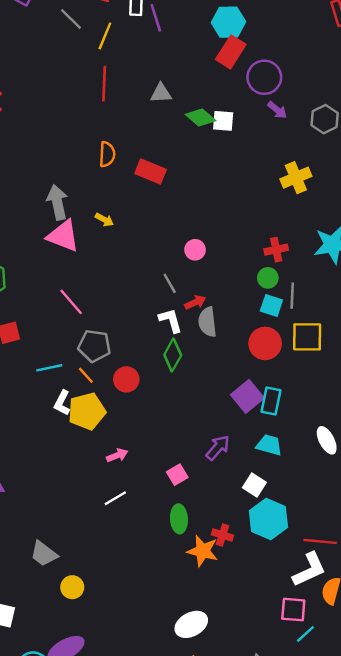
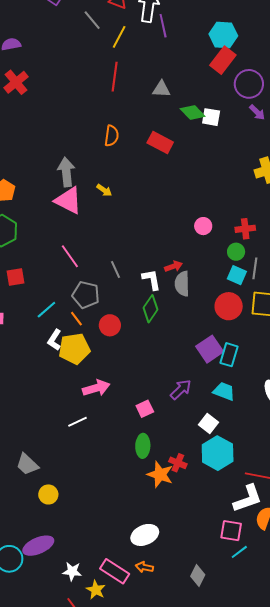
red rectangle: (151, 172) -> (160, 142), moved
pink circle: (195, 250) -> (203, 226), moved
gray line: (170, 283) -> (115, 270), moved
cyan line: (49, 368) -> (46, 310), turned -35
pink arrow: (117, 455) -> (96, 388), size x1.5
white line: (115, 498) -> (77, 422), moved

